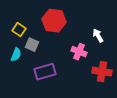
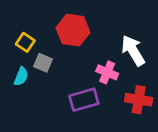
white arrow: (98, 36) -> (133, 51), size x1.6
purple rectangle: (45, 72) -> (84, 100), moved

